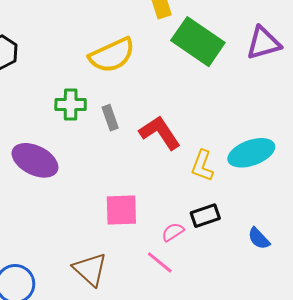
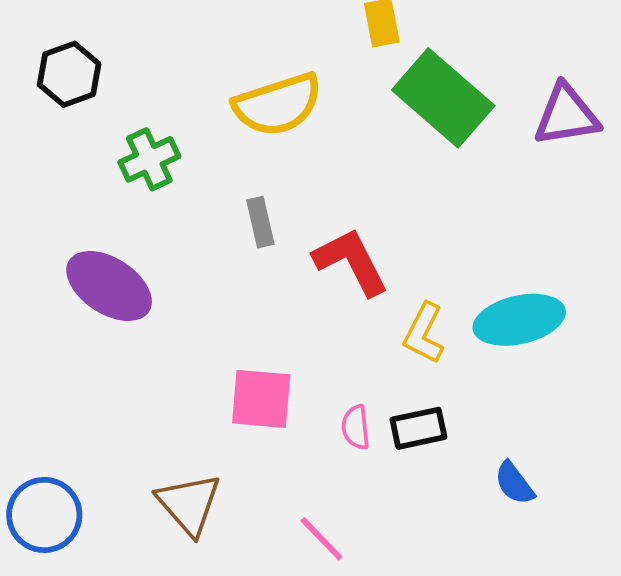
green cross: (71, 105) -> (149, 159), moved, turned -32
pink semicircle: (173, 232) -> (356, 427), moved, turned -70
pink line: (160, 262) -> (321, 539), moved

